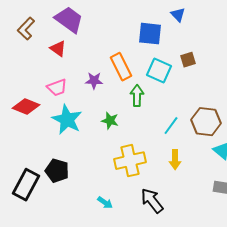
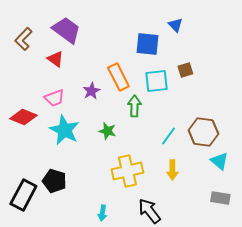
cyan square: (159, 71) -> (156, 81), turned -30
purple star: (94, 81) -> (91, 91), turned -30
cyan arrow: (105, 203) -> (102, 213), turned 63

